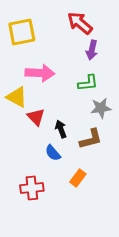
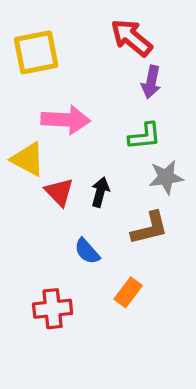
black arrow: (61, 129) -> (100, 192), moved, turned 36

